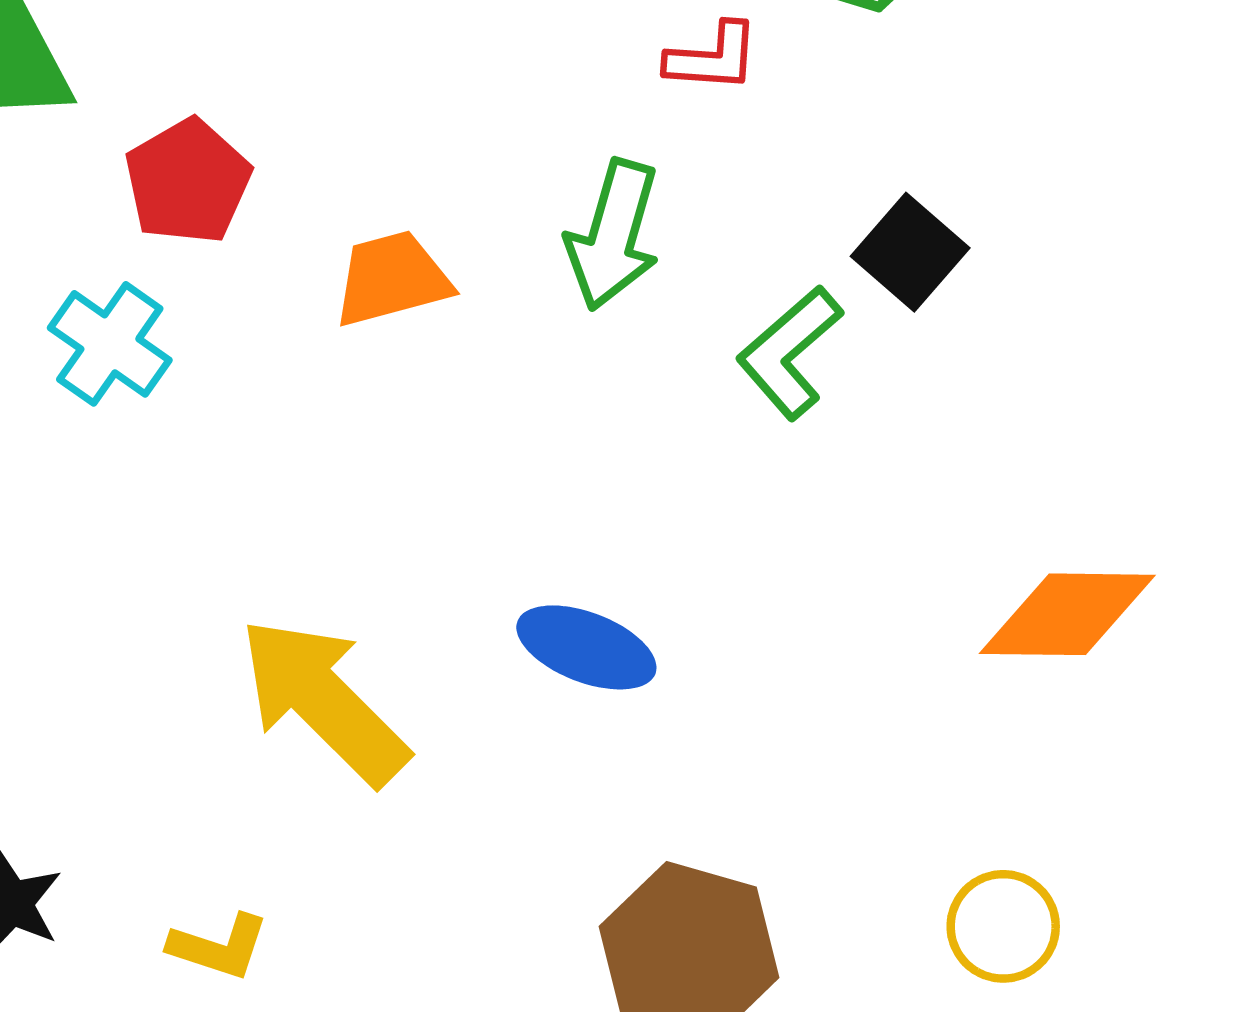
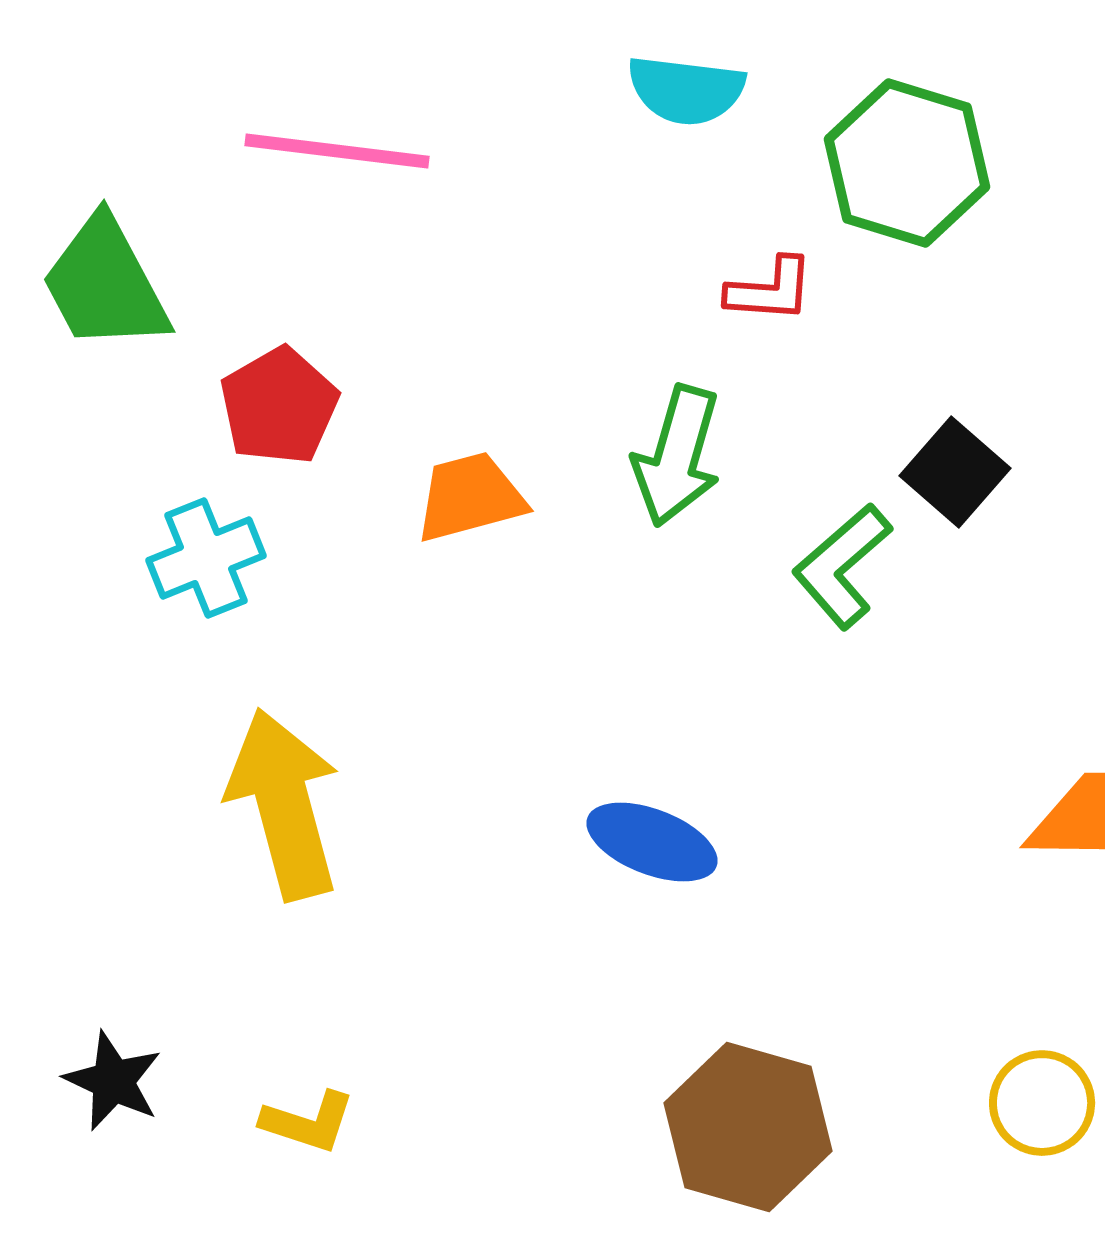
cyan cross: (110, 344) -> (206, 558), turned 33
yellow arrow: (324, 701) -> (284, 804), moved, turned 30

